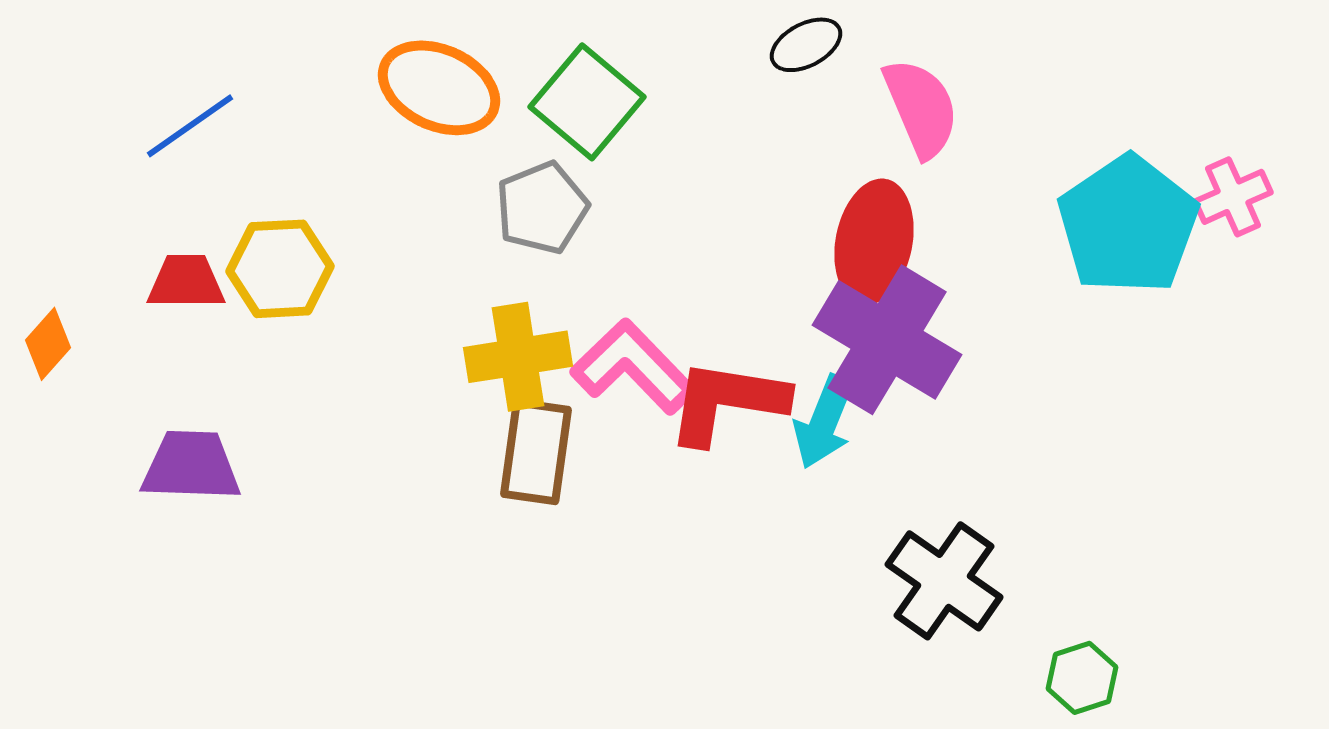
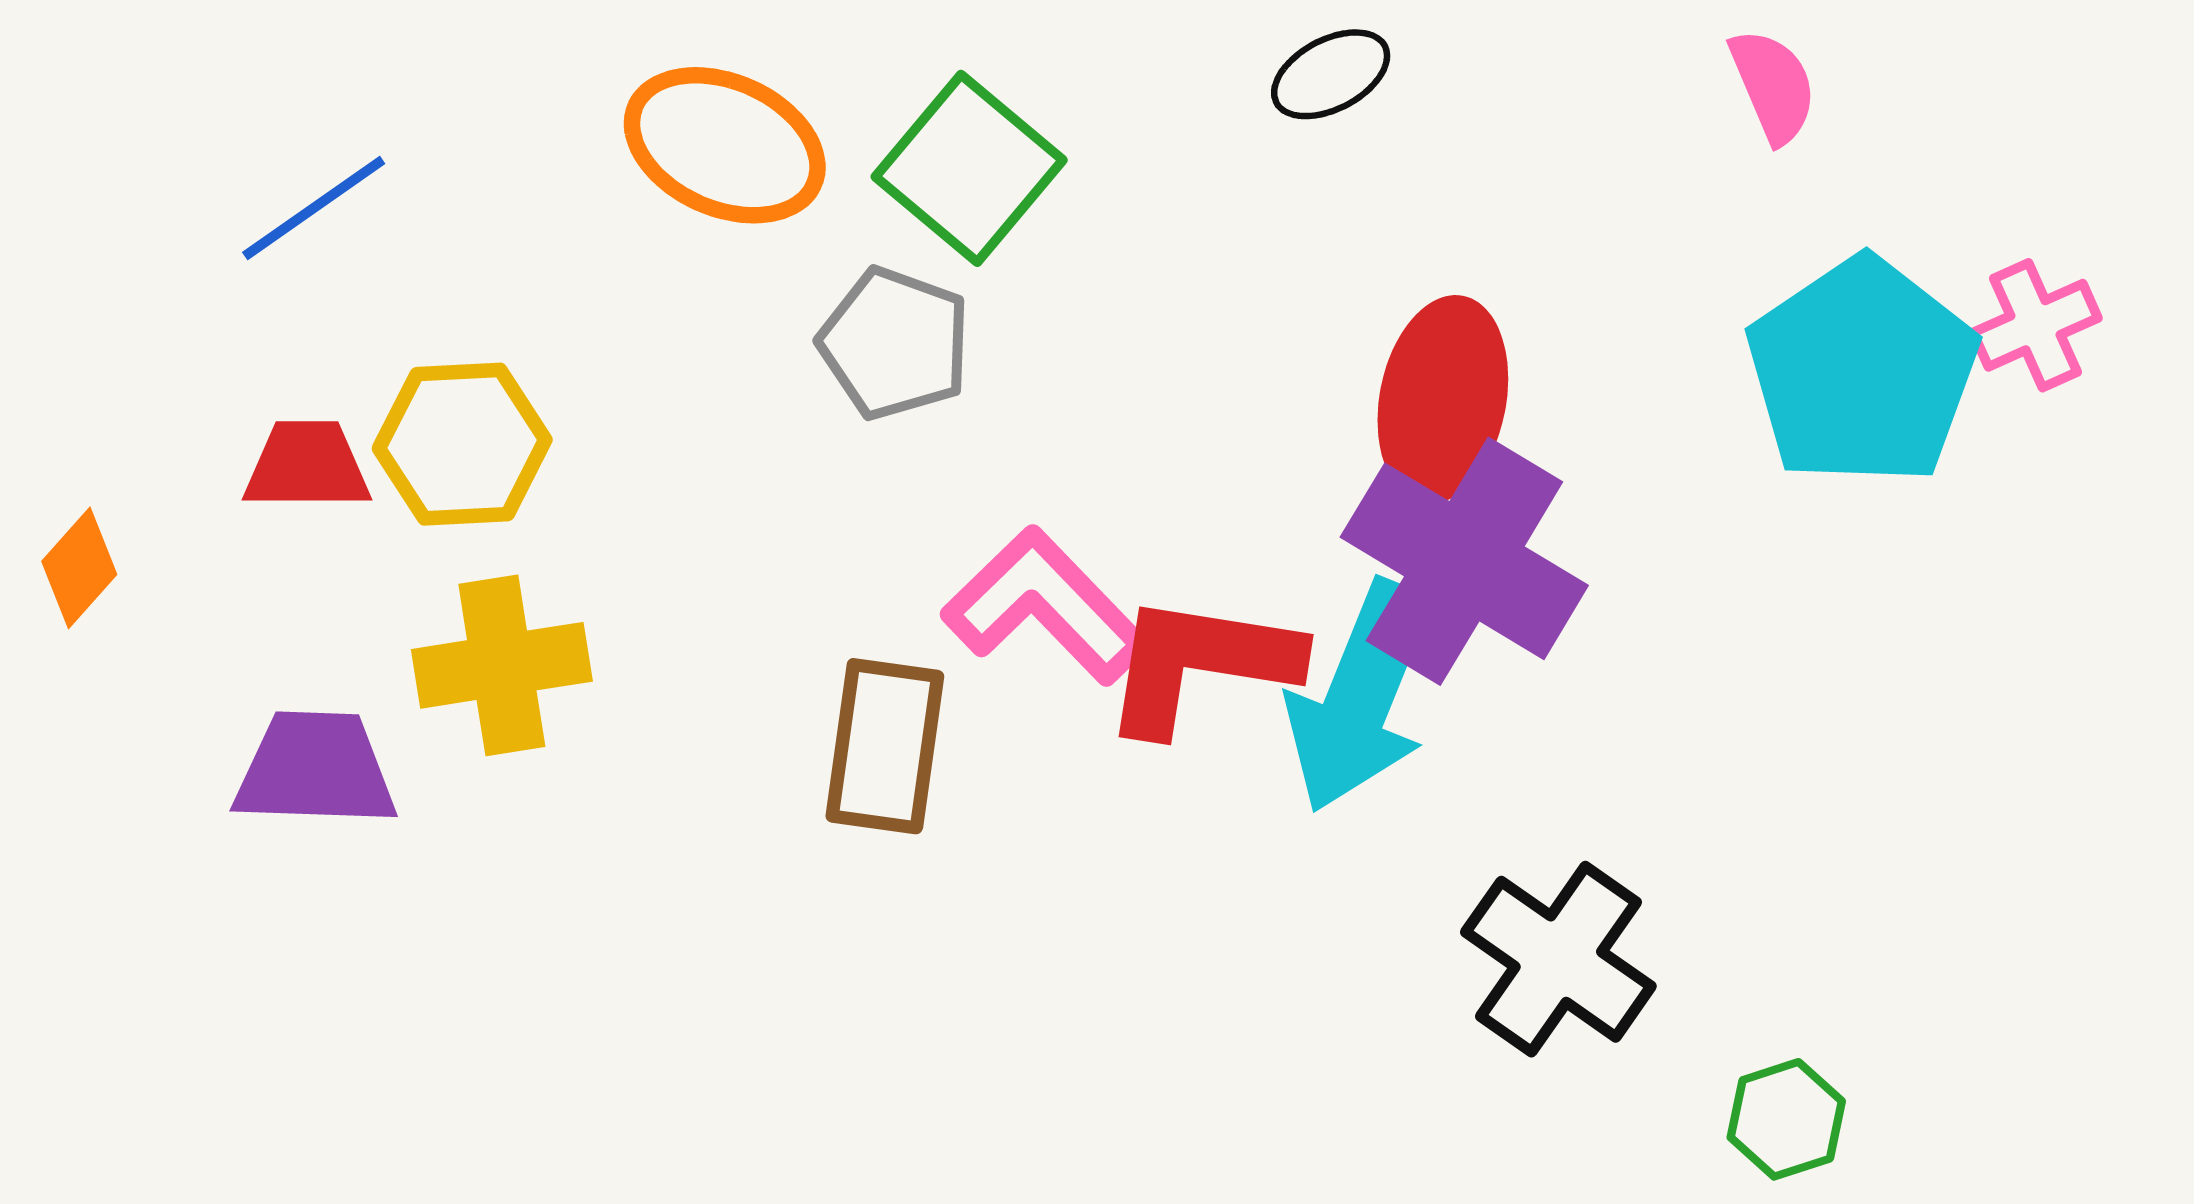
pink semicircle: (921, 108) -> (1773, 86), moved, size x0.7
gray pentagon: (542, 208) -> (895, 343), turned -30
yellow cross: (518, 357) -> (502, 665), moved
cyan arrow: (824, 422) -> (1360, 697), size x1.5

